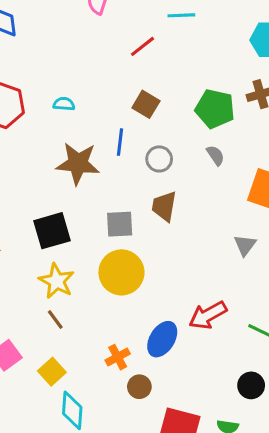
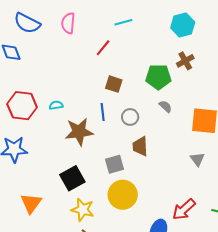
cyan semicircle: (64, 104) -> (56, 105), moved

